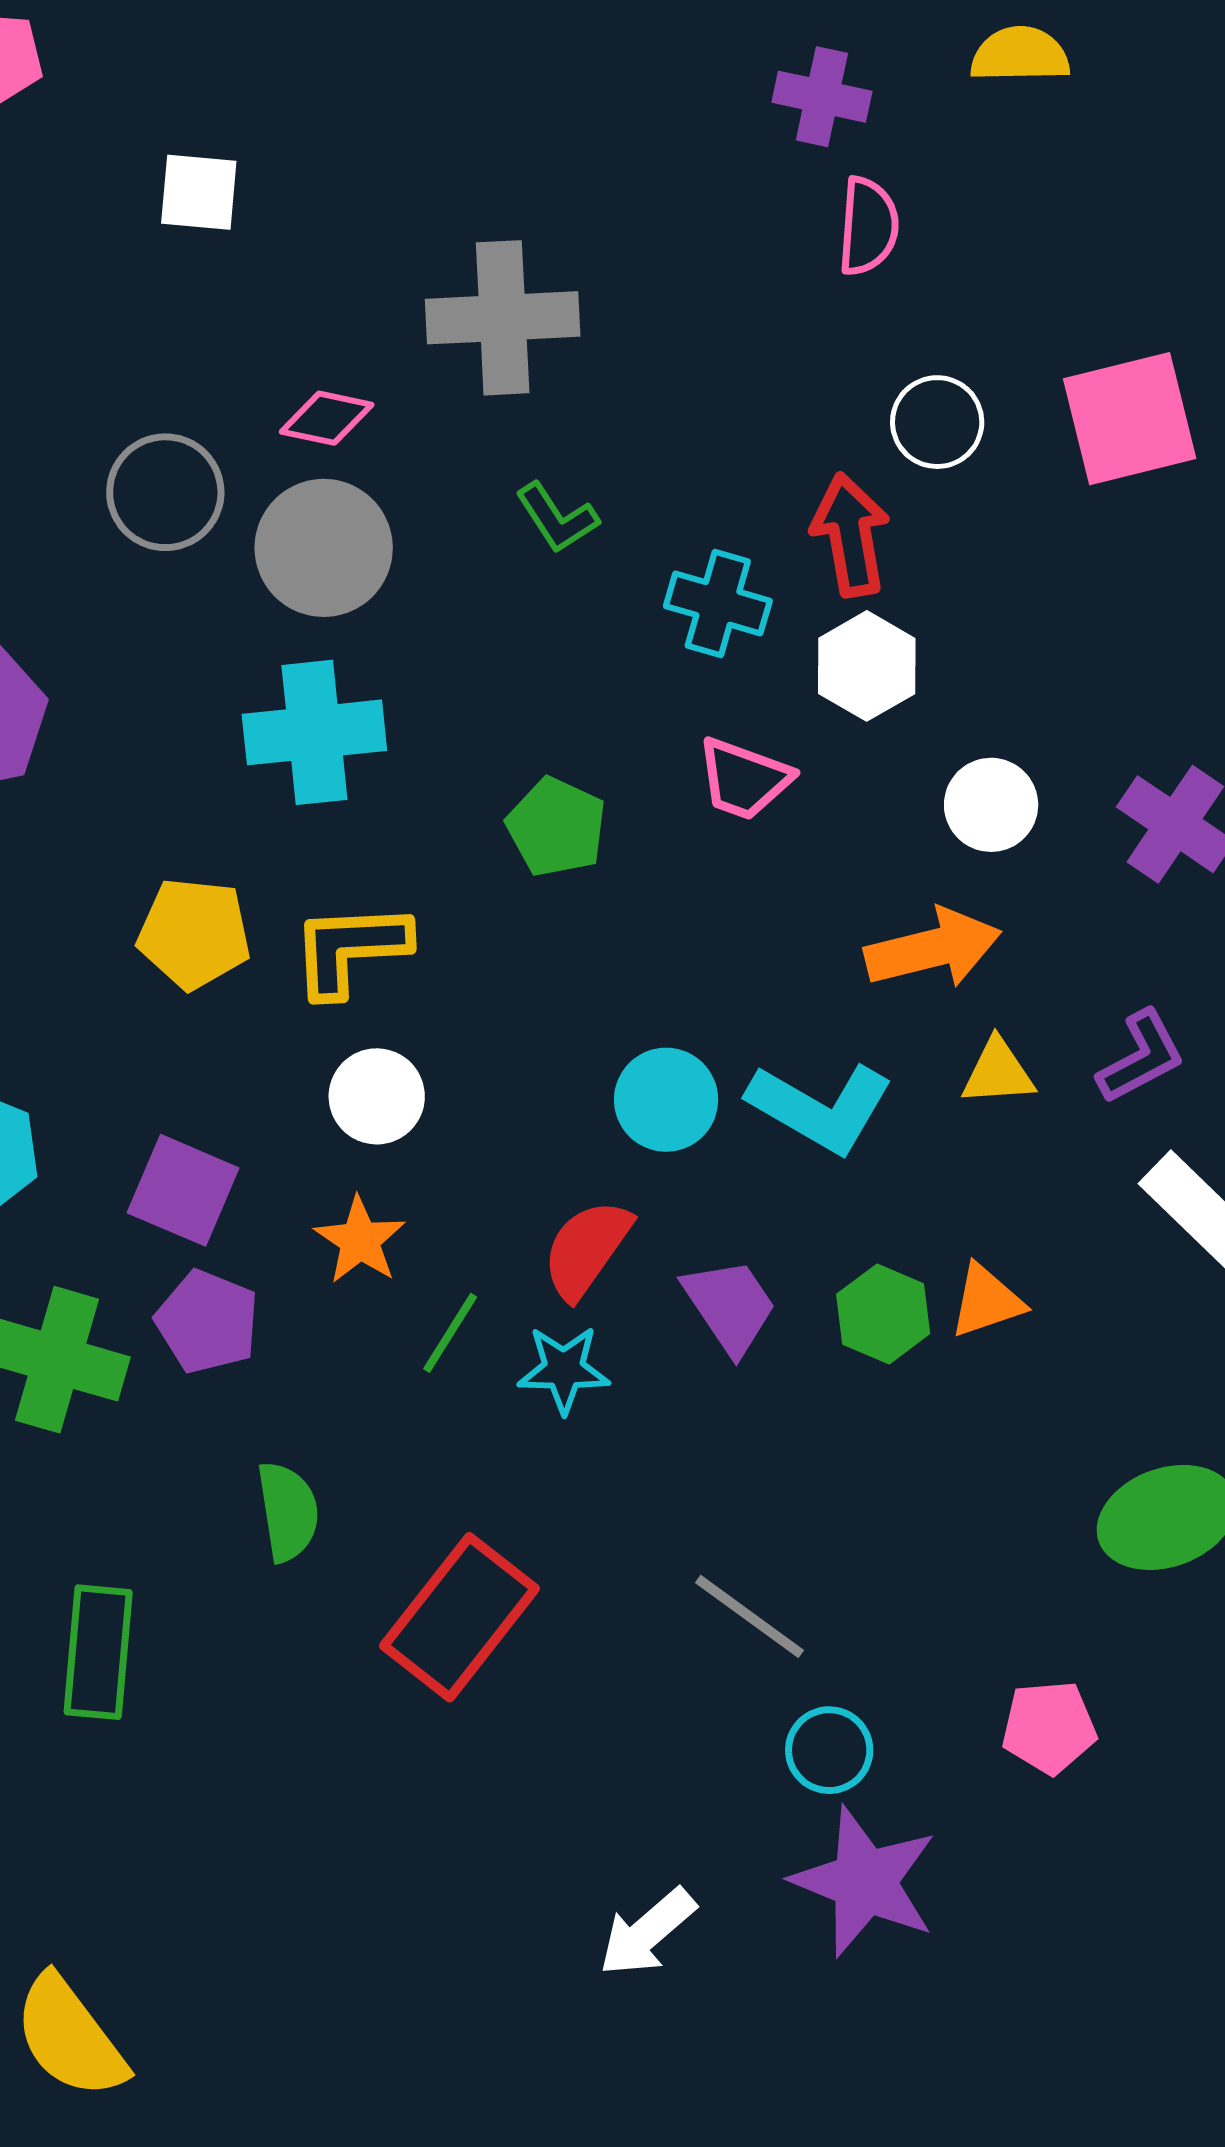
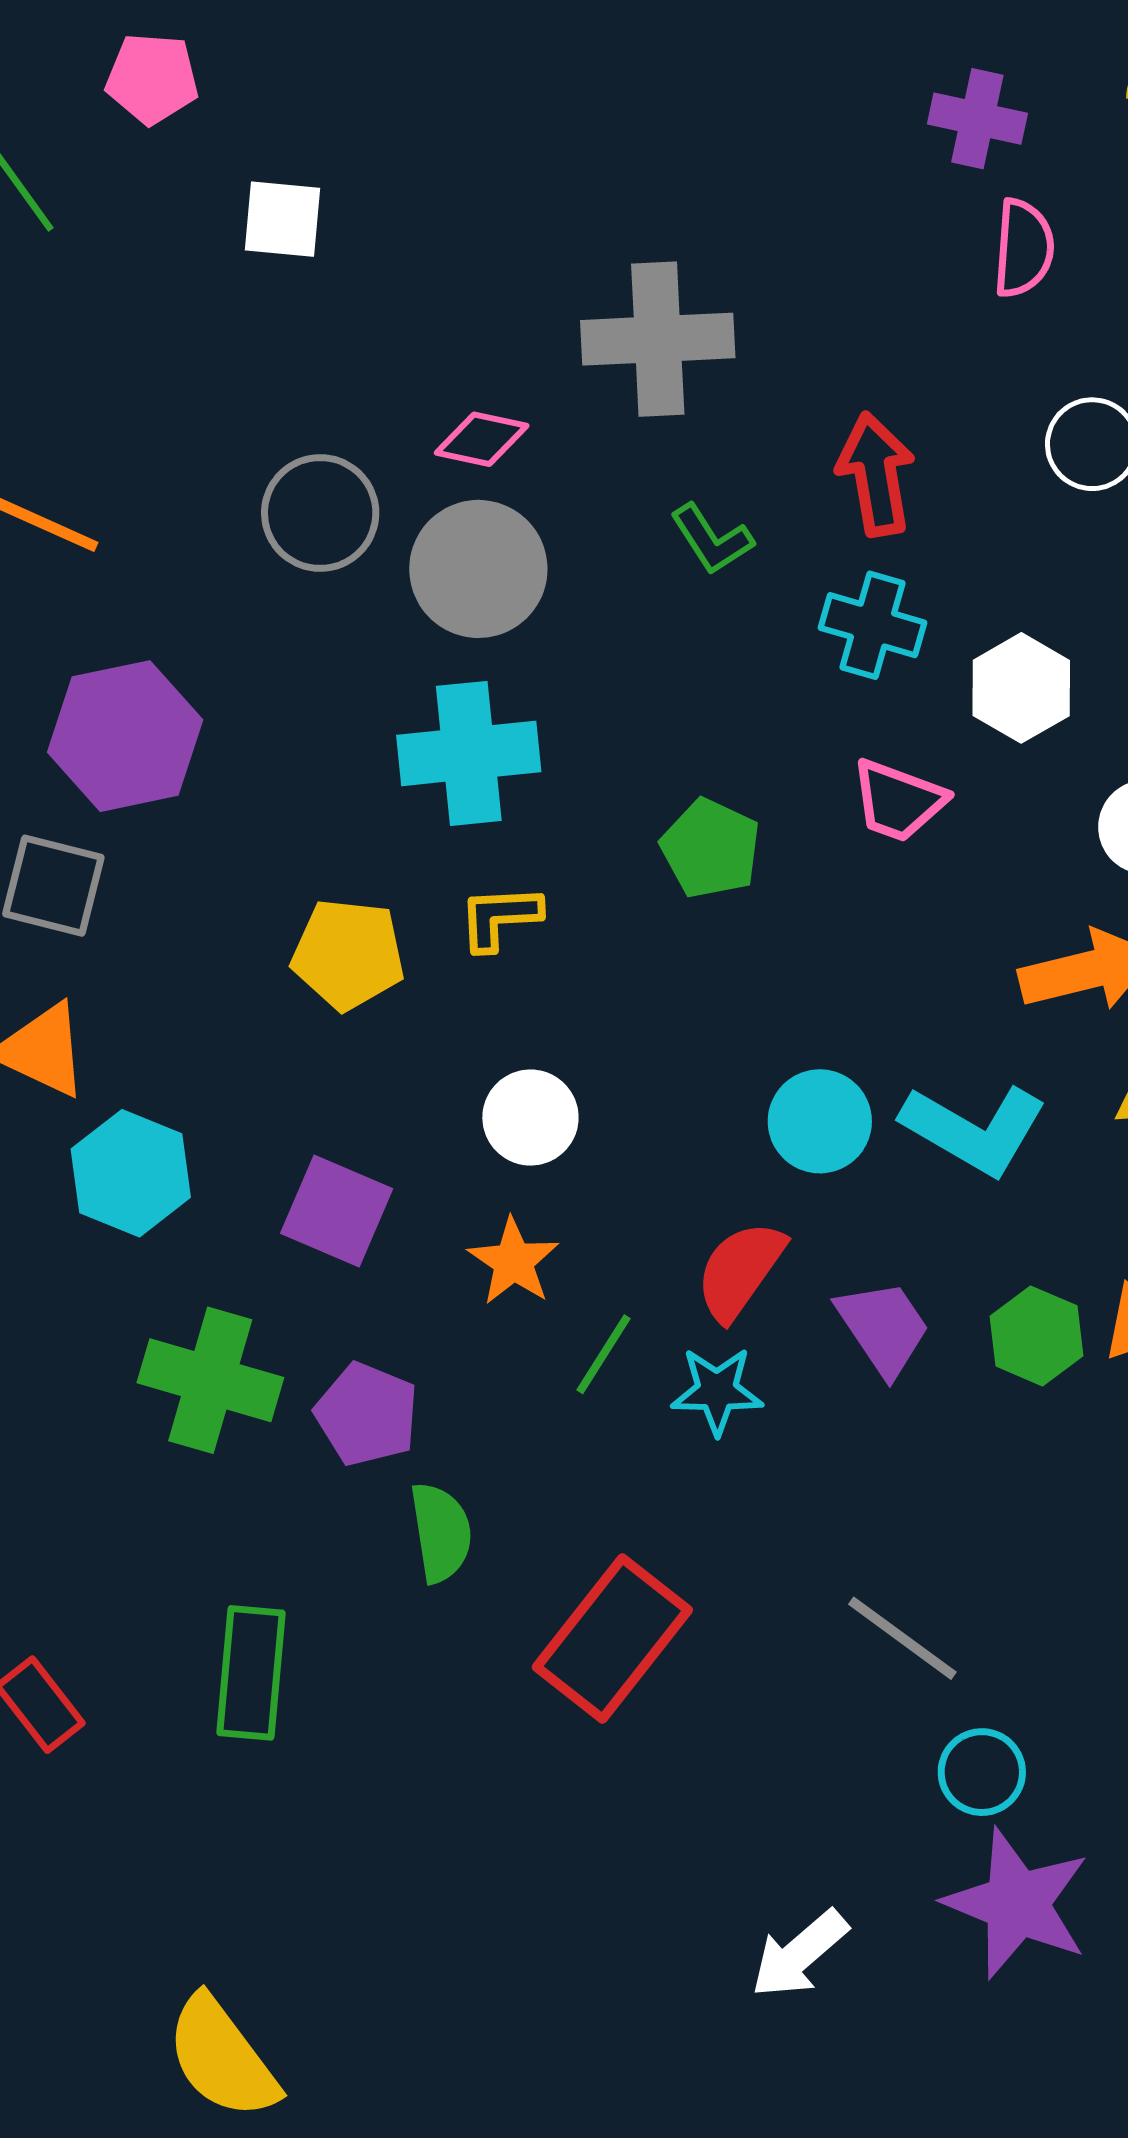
white square: (199, 192) -> (282, 219), moved
red arrow: (850, 535) -> (876, 474), moved
yellow L-shape: (350, 949) -> (500, 917), moved, size x0.7
purple pentagon: (207, 1322) -> (367, 1414), moved

